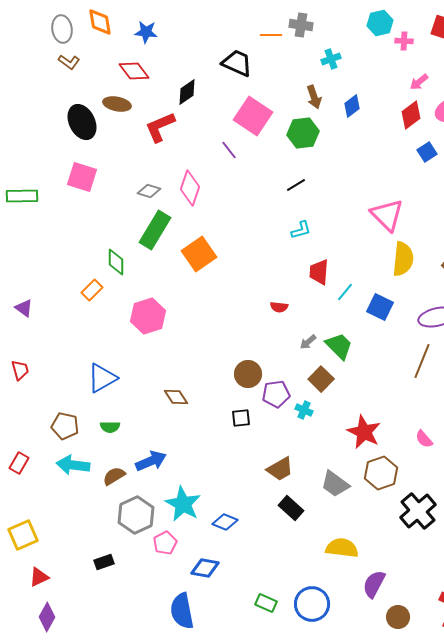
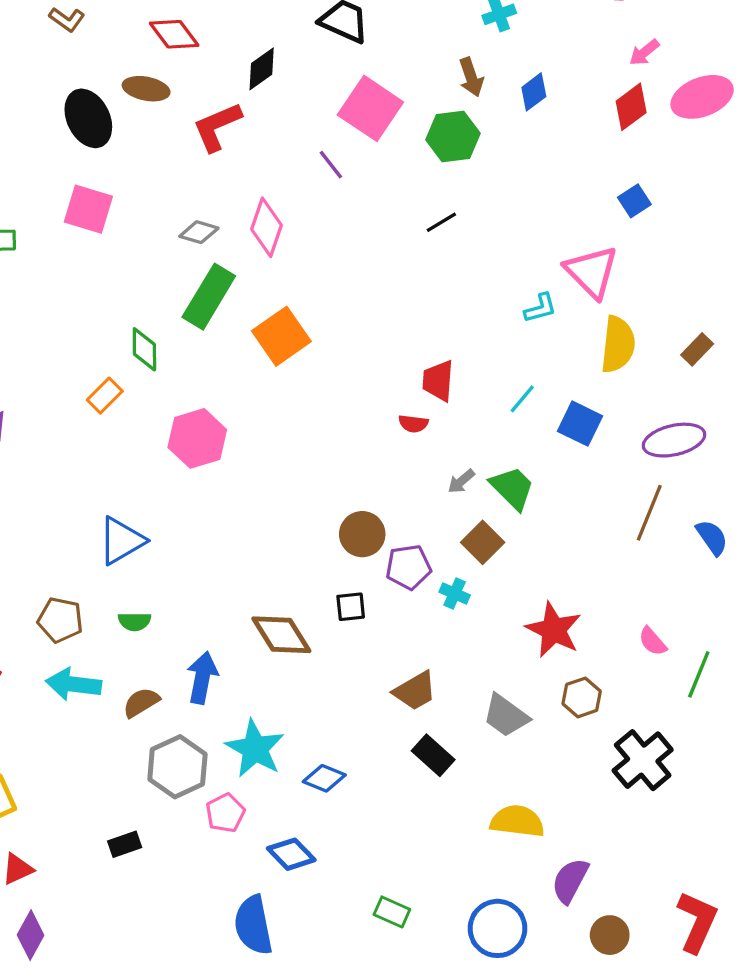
blue square: (427, 152) -> (634, 201), moved
cyan L-shape: (301, 230) -> (540, 308), moved
red trapezoid: (319, 272) -> (438, 381), moved
brown diamond: (176, 397) -> (281, 635), moved, size x1.5
blue arrow: (151, 461) -> (202, 678), turned -56
brown hexagon: (381, 473) -> (582, 697), size x0.7
blue diamond: (205, 568) -> (291, 854), turned 36
blue circle: (312, 604) -> (497, 928), moved

